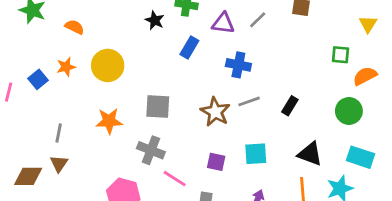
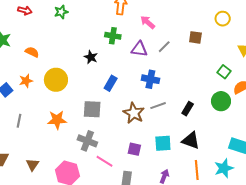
black star: (155, 20) -> (91, 57), moved
blue rectangle: (189, 48) -> (111, 83), moved
green square: (341, 55) -> (224, 72), turned 32
green circle: (349, 111) -> (221, 101), moved
gray line: (59, 133) -> (19, 121), moved
black triangle: (310, 154) -> (191, 140), moved
brown triangle: (59, 164) -> (32, 165), moved

